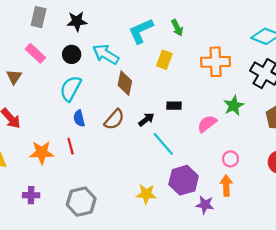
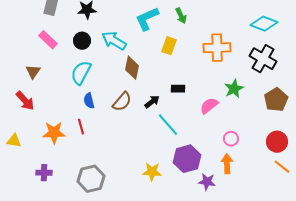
brown triangle: (14, 77) -> (33, 72), moved

